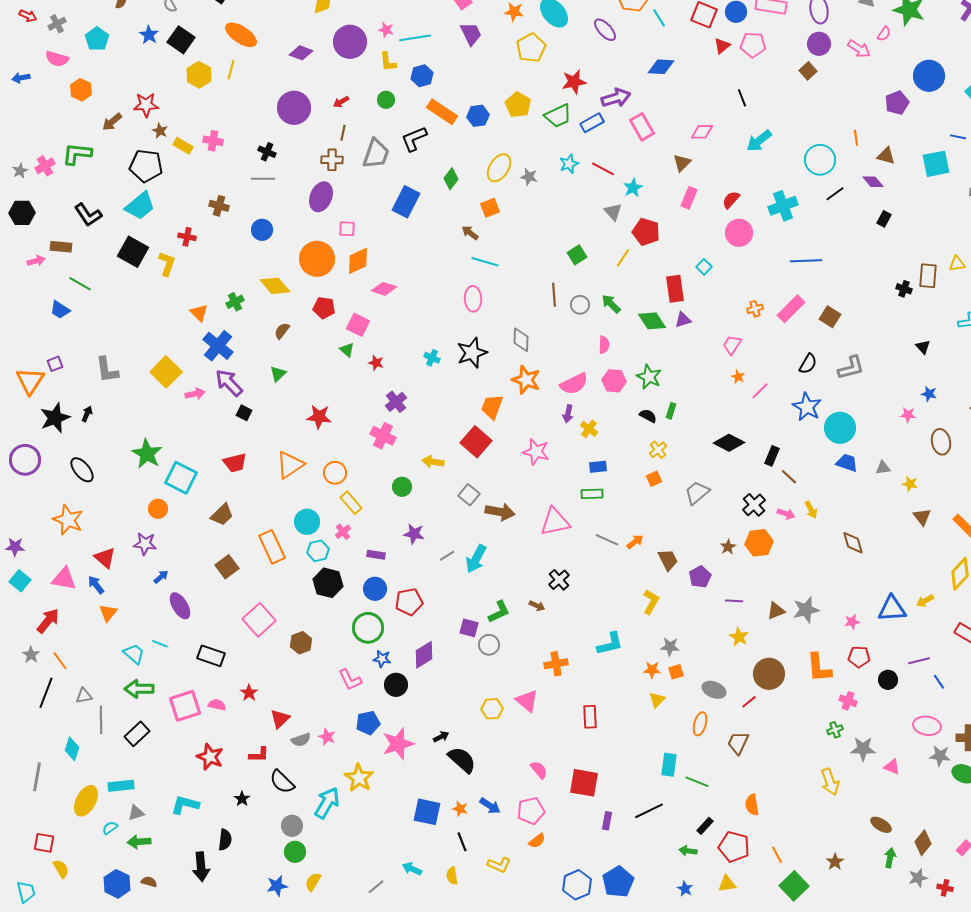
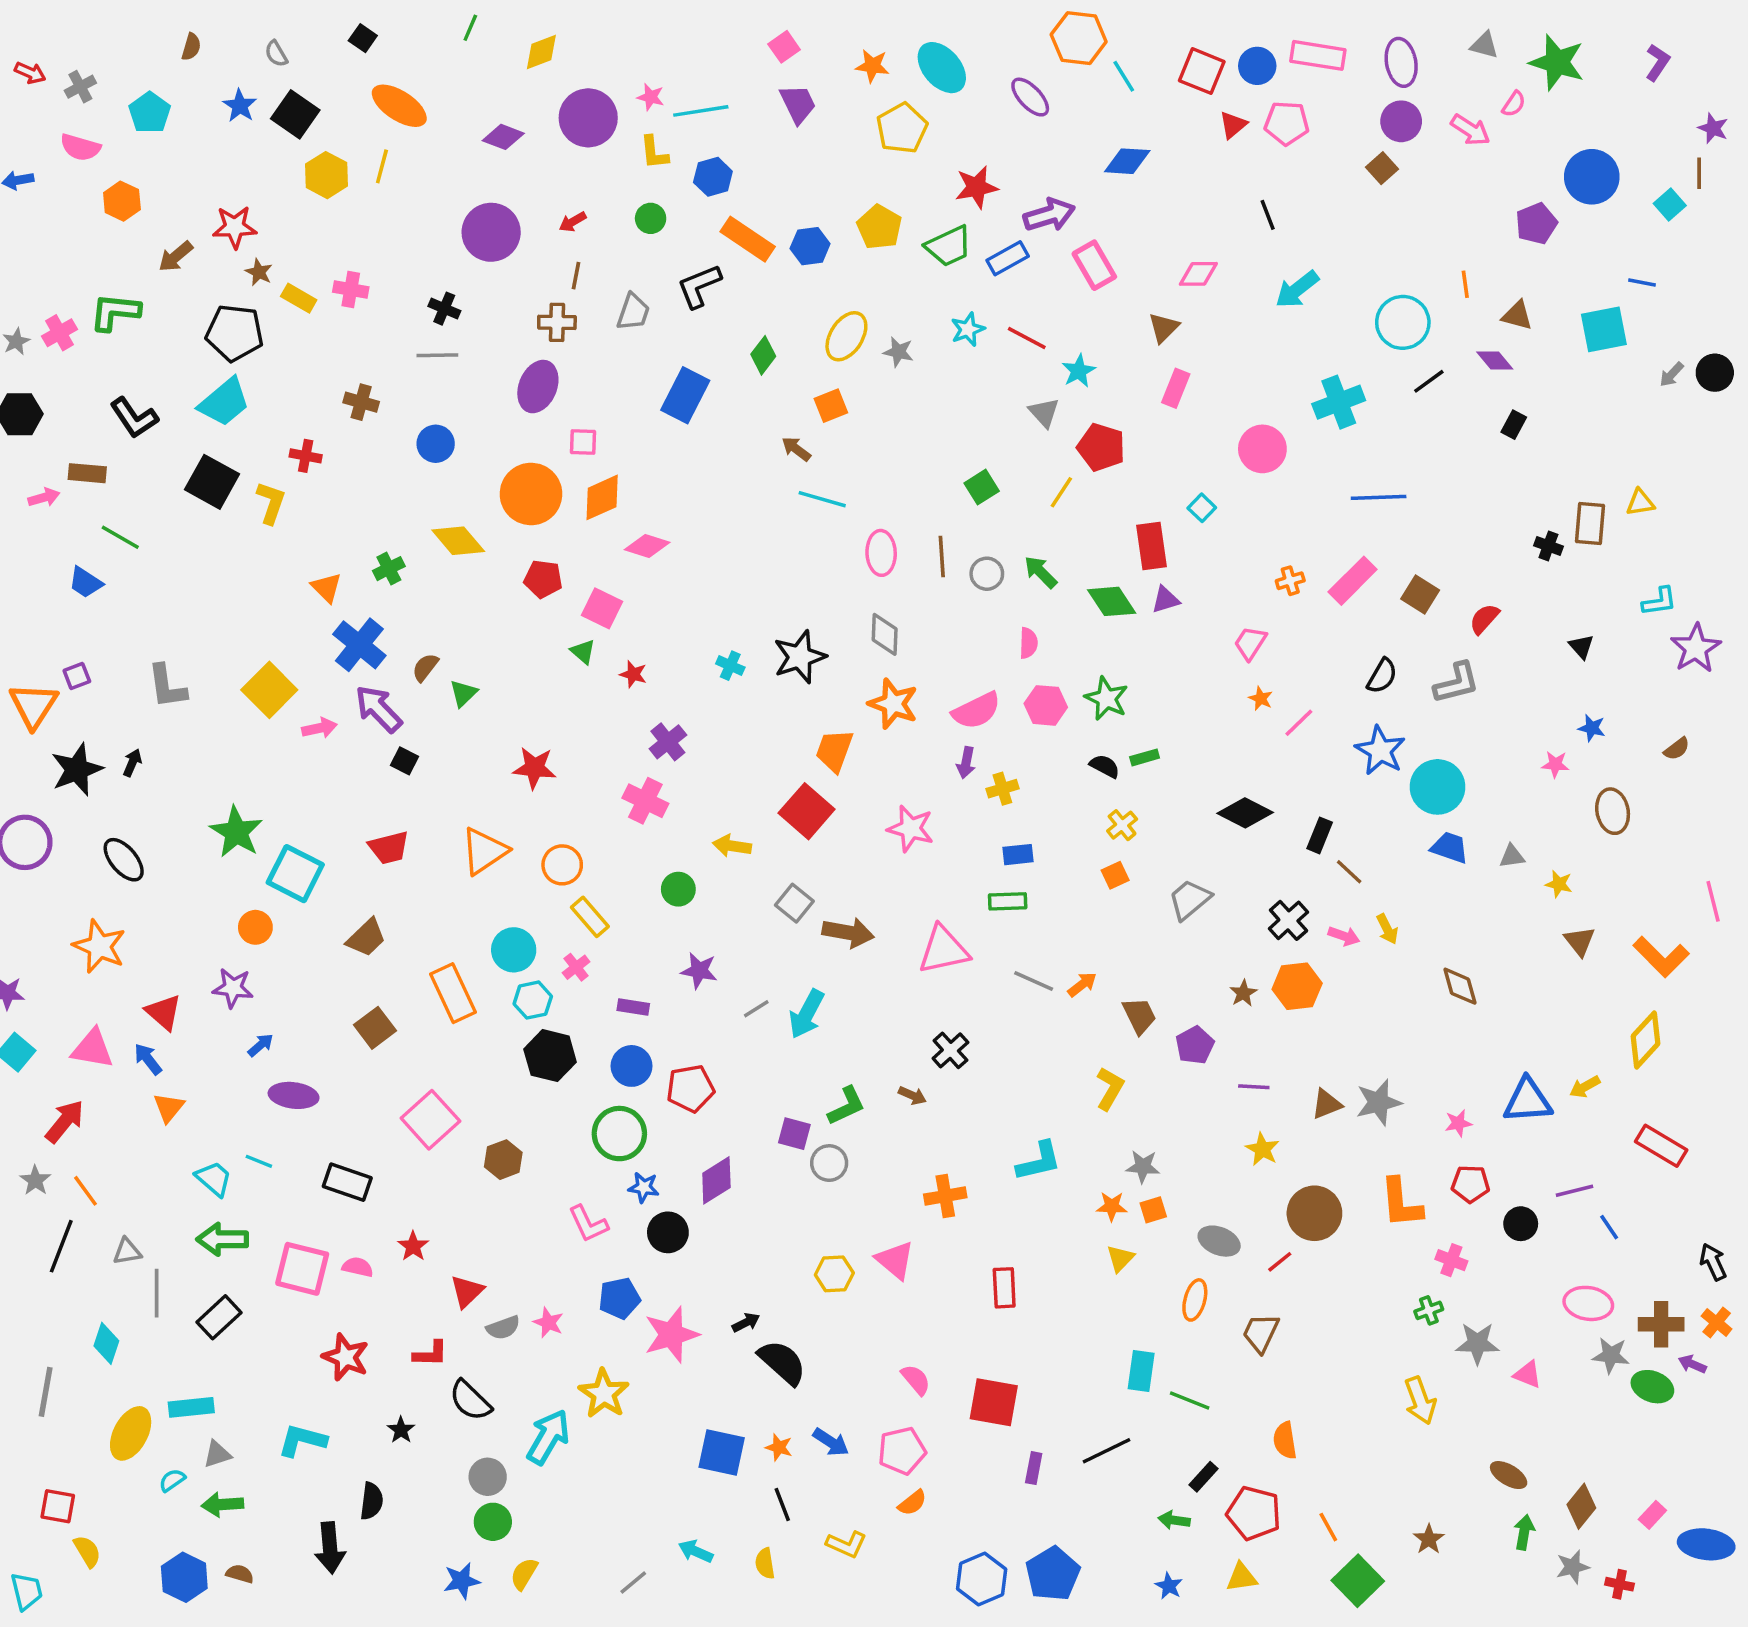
gray trapezoid: (376, 154) -> (633, 312), size x0.7
red semicircle: (731, 200) -> (1484, 619), moved
pink ellipse: (473, 299) -> (881, 553), moved
brown semicircle: (282, 331) -> (425, 667), moved
green rectangle: (671, 411) -> (1145, 757), turned 56
yellow cross: (589, 429) -> (1002, 789), turned 36
purple ellipse: (180, 606) -> (294, 1095), turned -52
pink square: (185, 706) -> (302, 1269), turned 32

